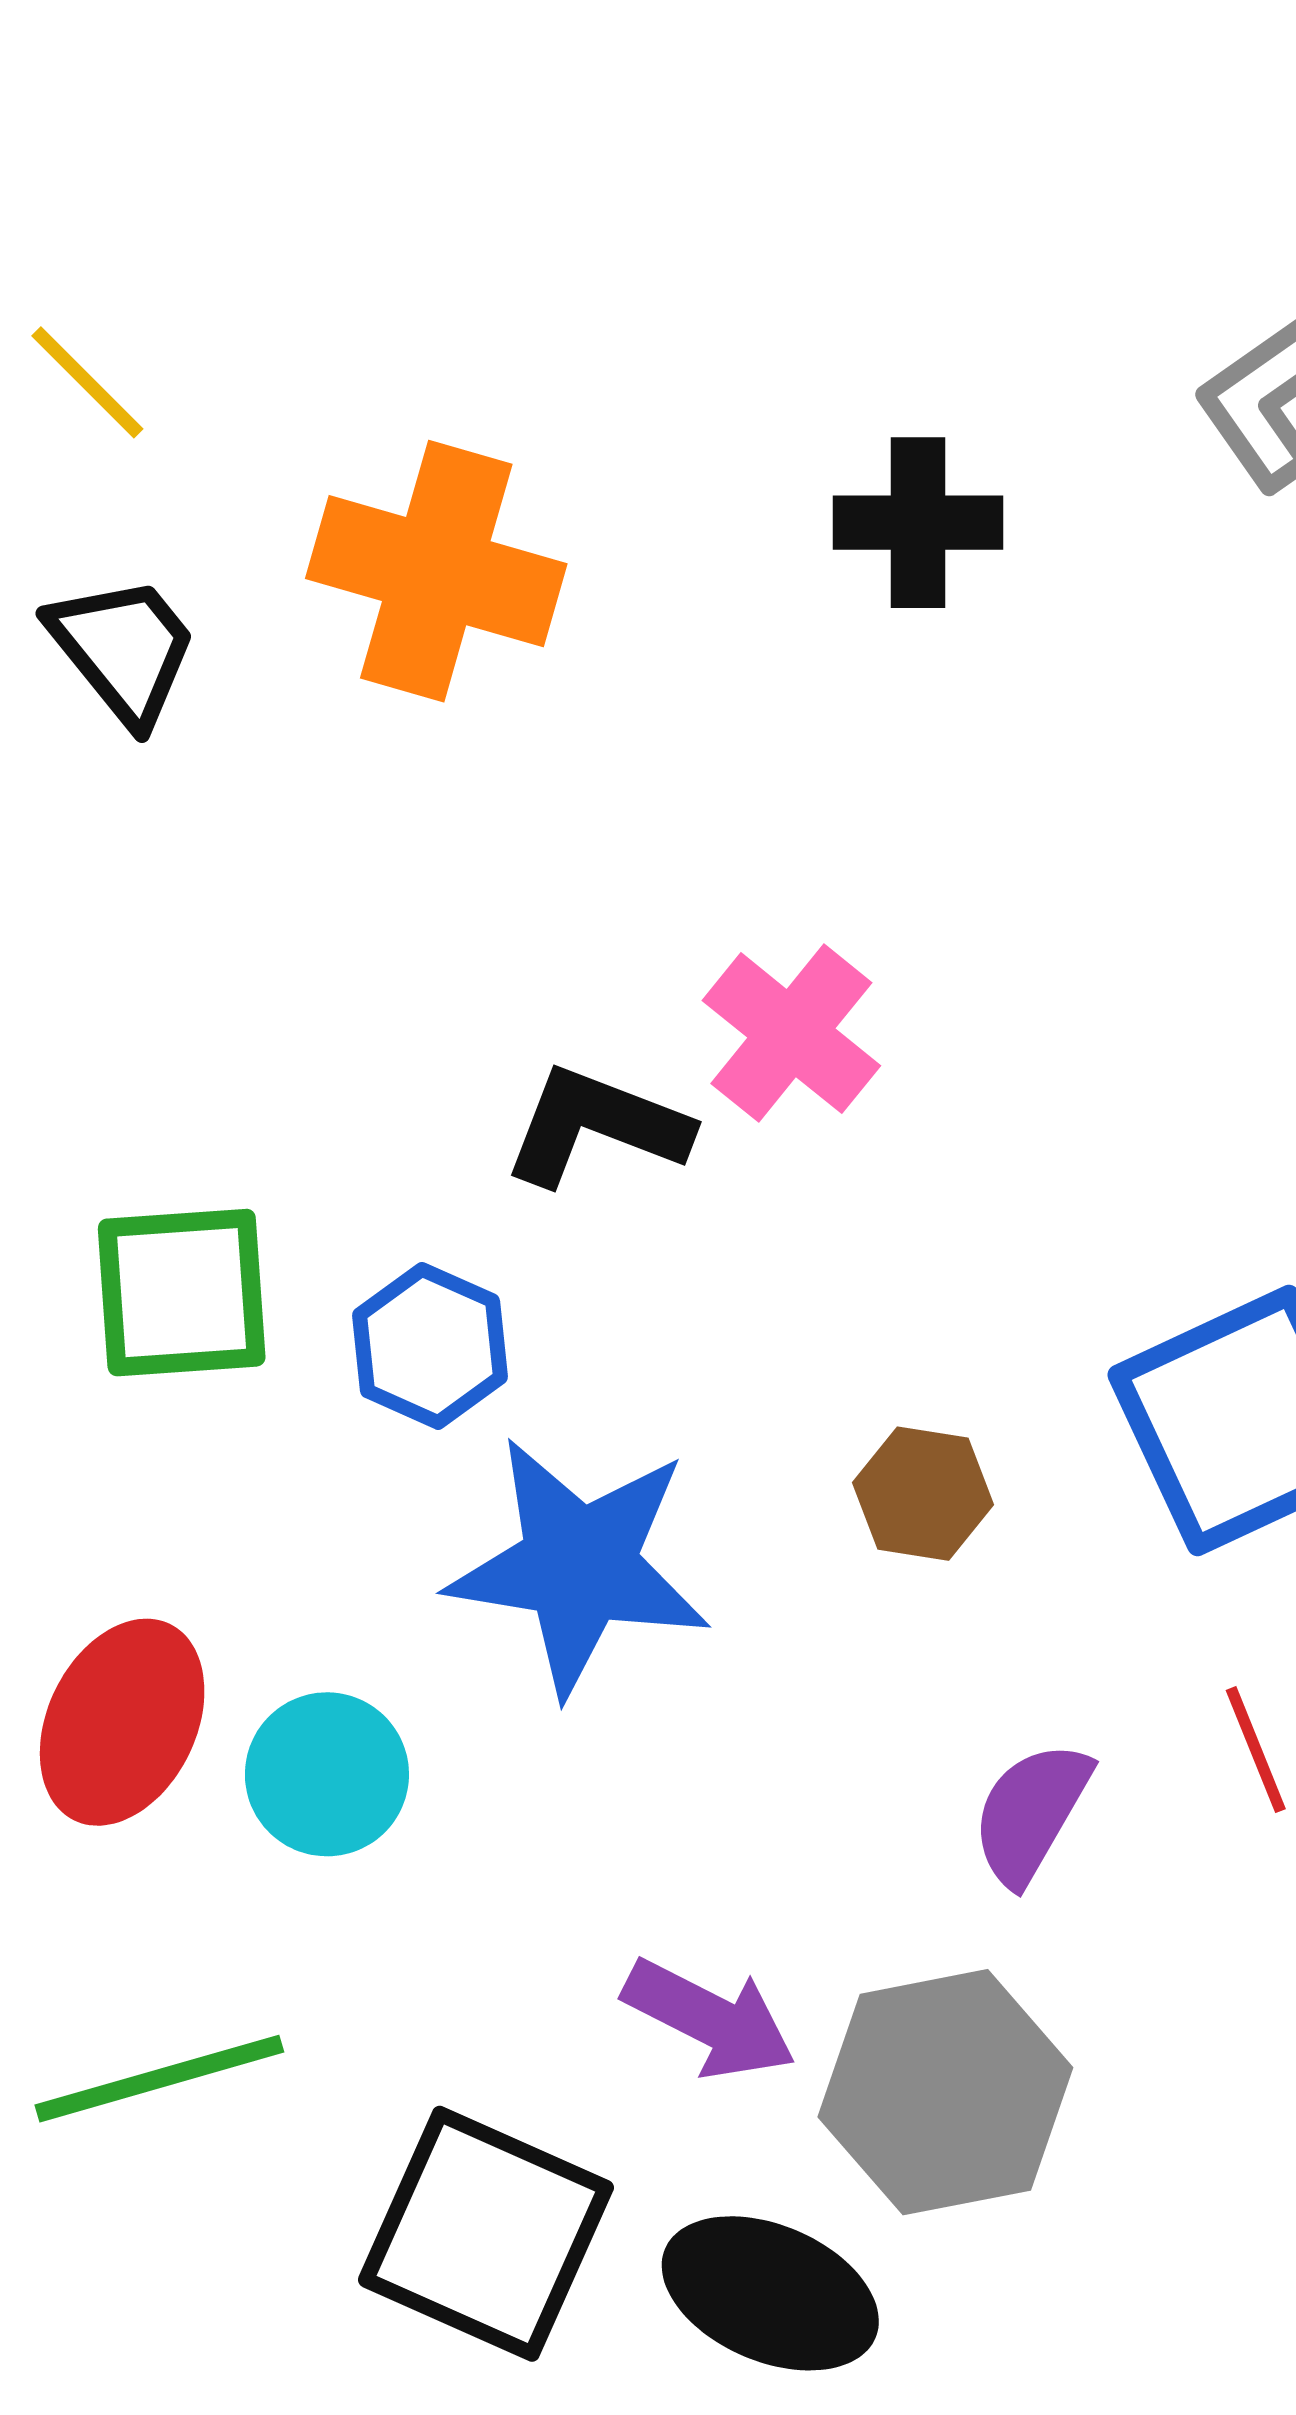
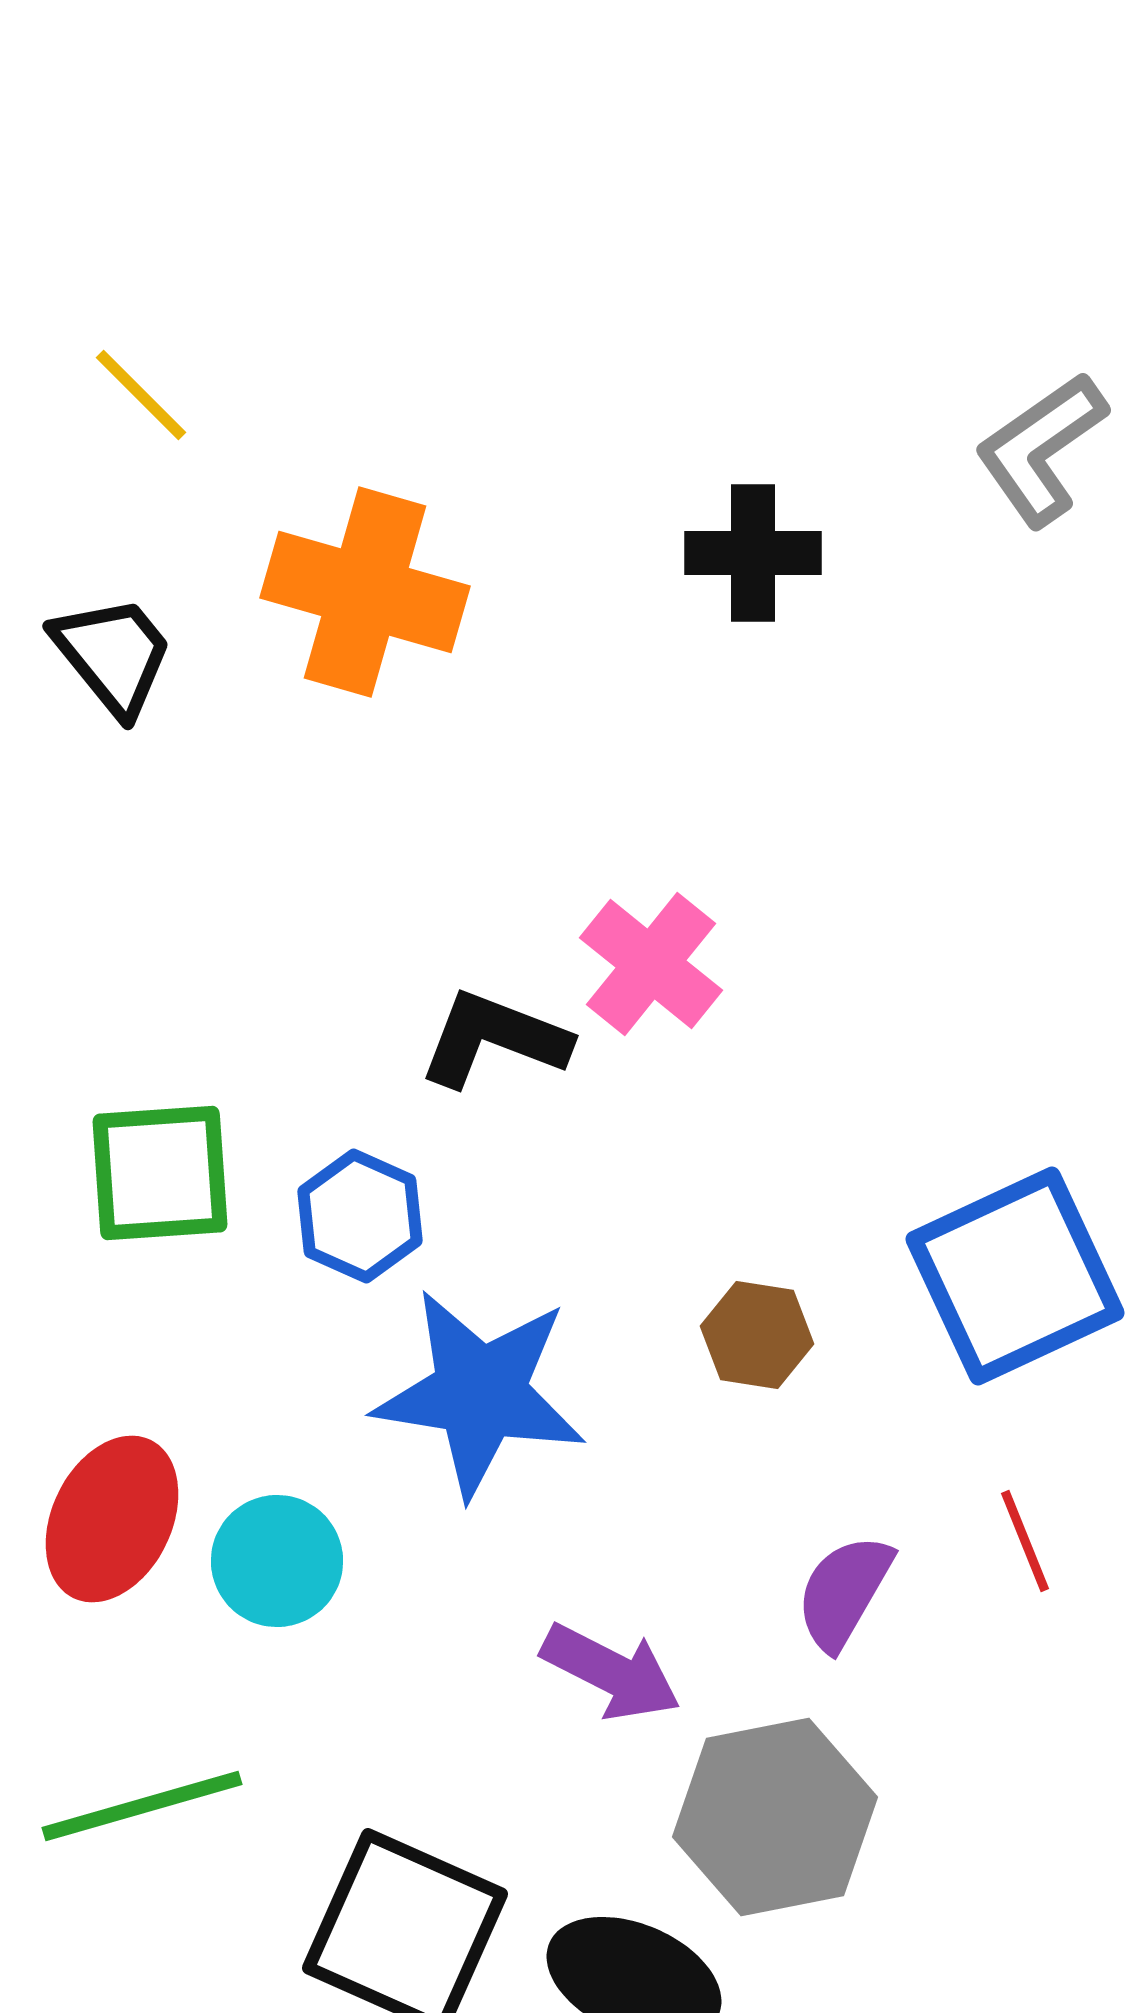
yellow line: (87, 382) -> (141, 395), moved
purple arrow: (709, 2019) -> (611, 1672), moved

